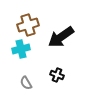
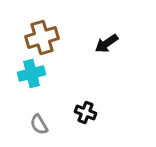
black arrow: (61, 37) -> (107, 43), moved, size x0.6

